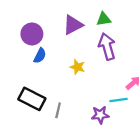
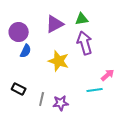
yellow star: (77, 67) -> (59, 61), size x1.5
black rectangle: (32, 99) -> (19, 89), size x0.6
purple star: (100, 115) -> (61, 103), moved

